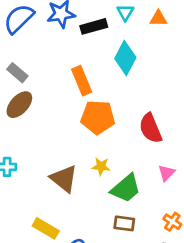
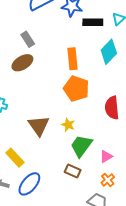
pink triangle: (166, 173) -> (106, 156), moved
green trapezoid: (126, 188) -> (81, 146), turned 150

